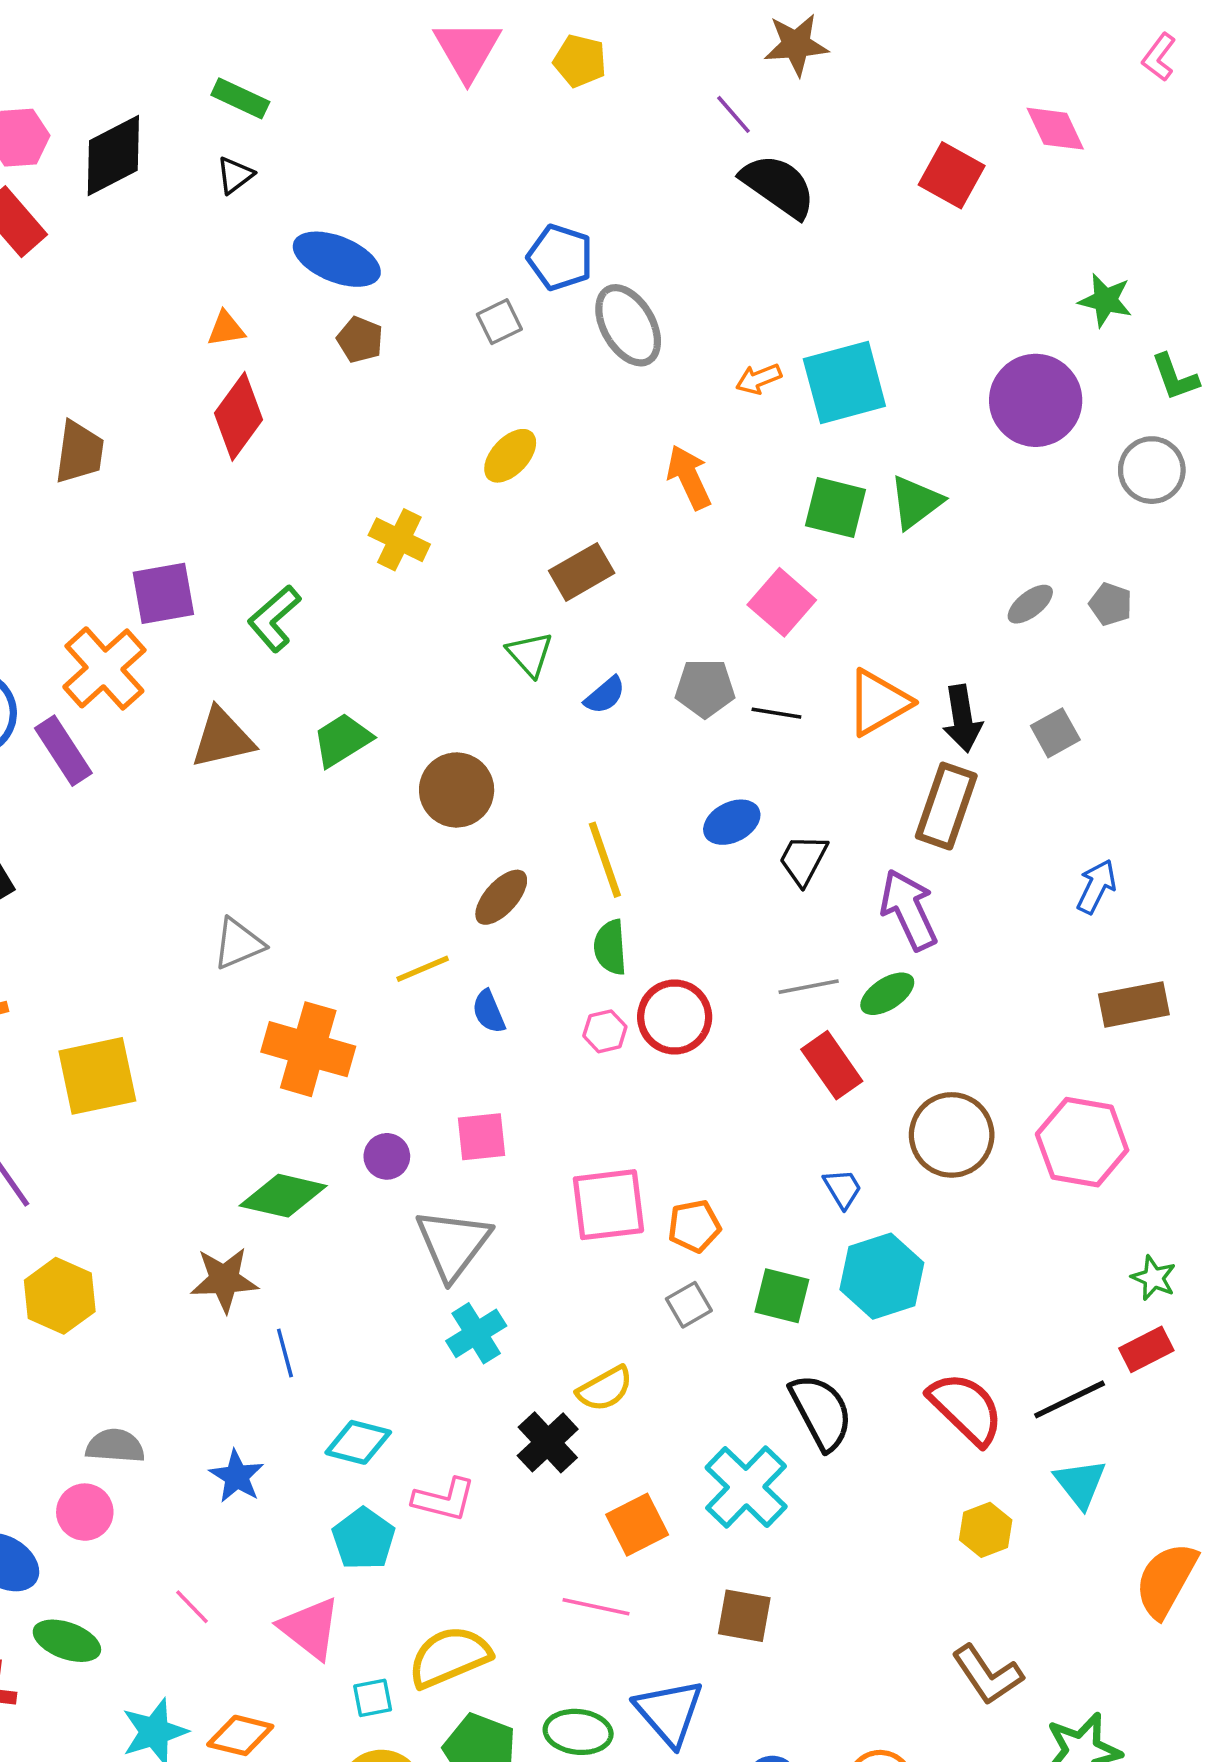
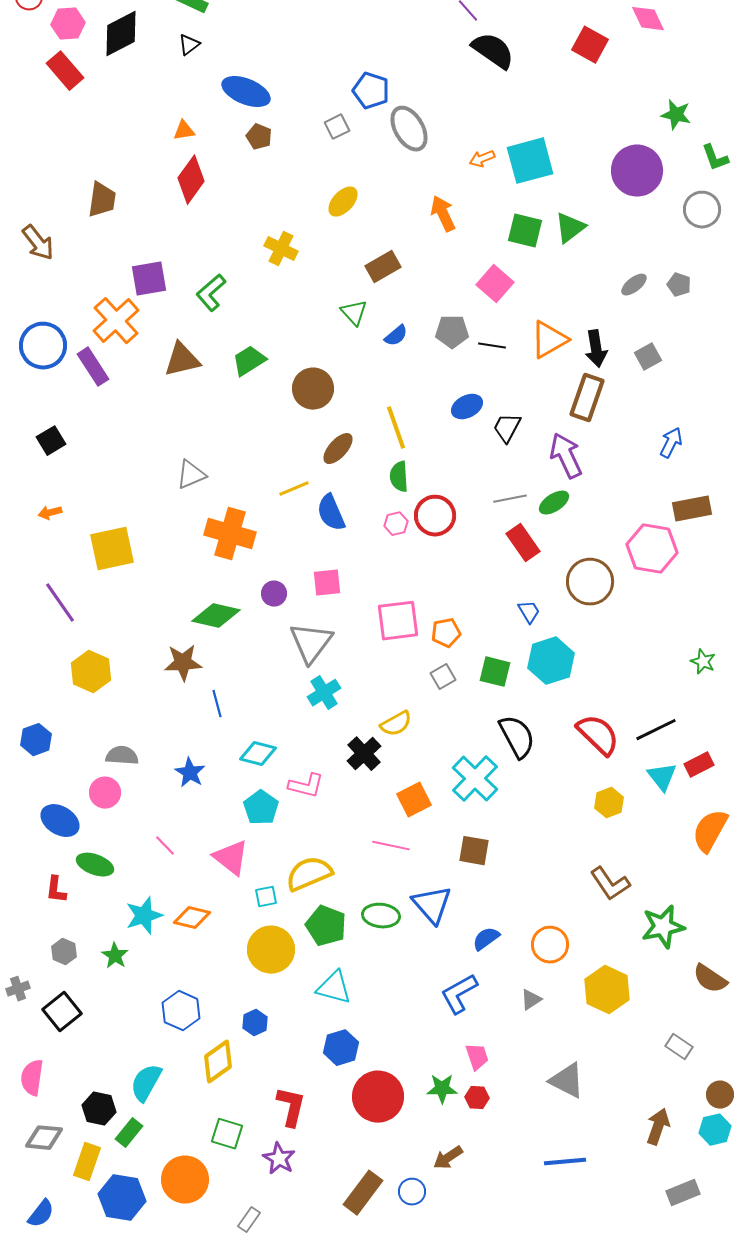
blue semicircle: (489, 1012) -> (331, 513), size x1.5
pink hexagon: (1082, 1142) -> (652, 549), moved
red rectangle: (1146, 1349) -> (699, 765), moved

